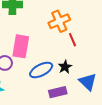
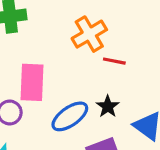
red line: (72, 40) -> (114, 61), turned -48

